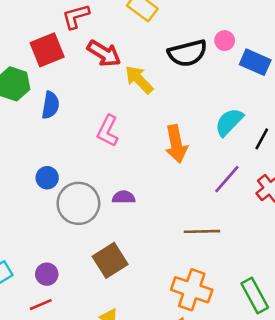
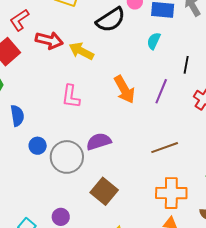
blue semicircle: (50, 105) -> (17, 116), moved
cyan semicircle: (229, 122) -> (154, 41), moved, size x0.7
purple line: (227, 179) -> (161, 91), moved
purple semicircle: (124, 197) -> (99, 141), size x1.4

